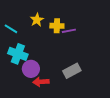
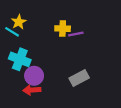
yellow star: (37, 20) -> (19, 22), moved
red arrow: (41, 82) -> (32, 90), moved

